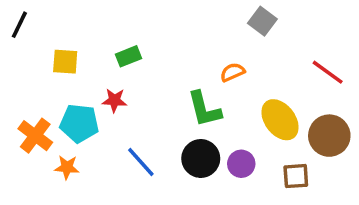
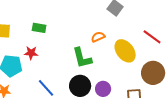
green rectangle: (129, 56) -> (39, 28), turned 32
yellow ellipse: (280, 120) -> (125, 51), moved

